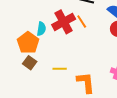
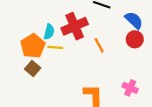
orange line: (82, 22) -> (99, 45), moved
yellow line: (60, 69) -> (55, 47), moved

